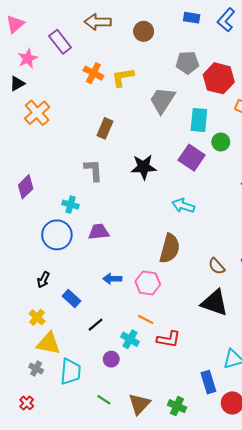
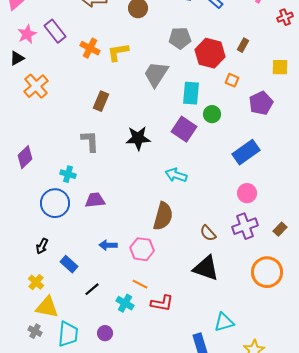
purple rectangle: (60, 42) -> (55, 31), moved
purple circle: (111, 359) -> (105, 333), moved

